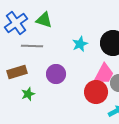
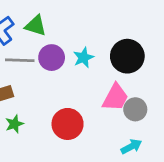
purple circle: (56, 74) -> (52, 58), moved
red circle: (96, 92) -> (68, 124), moved

